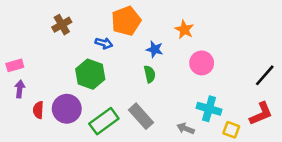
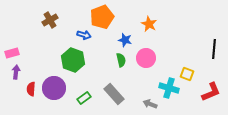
pink circle: (202, 63) -> (146, 58), moved
black line: (265, 75) -> (214, 49), moved, turned -36
green rectangle: (104, 121) -> (84, 98), size x0.6
yellow square: (231, 130) -> (187, 74), moved

